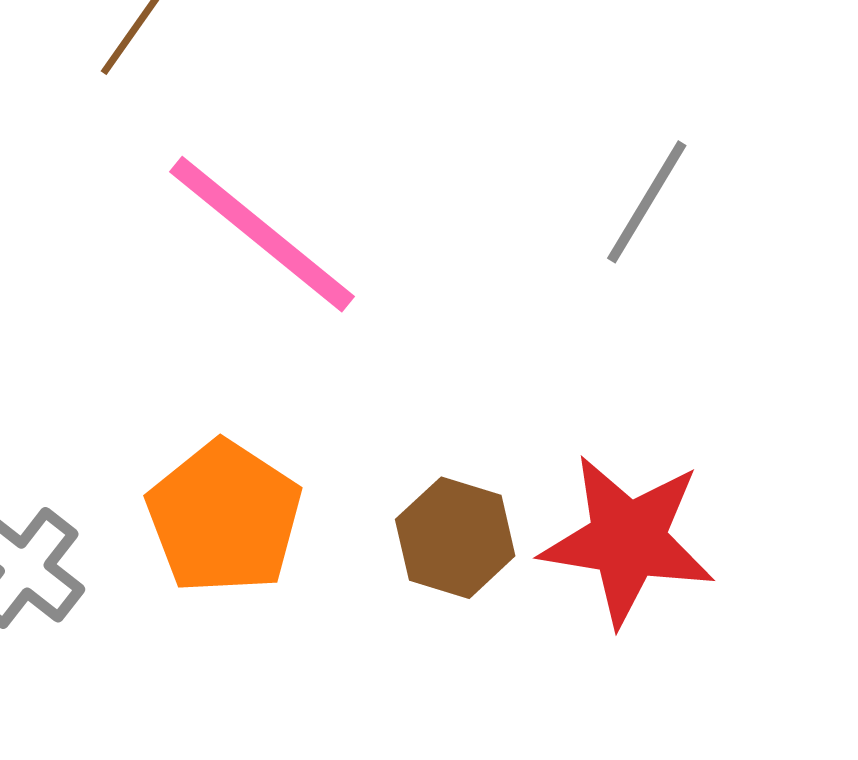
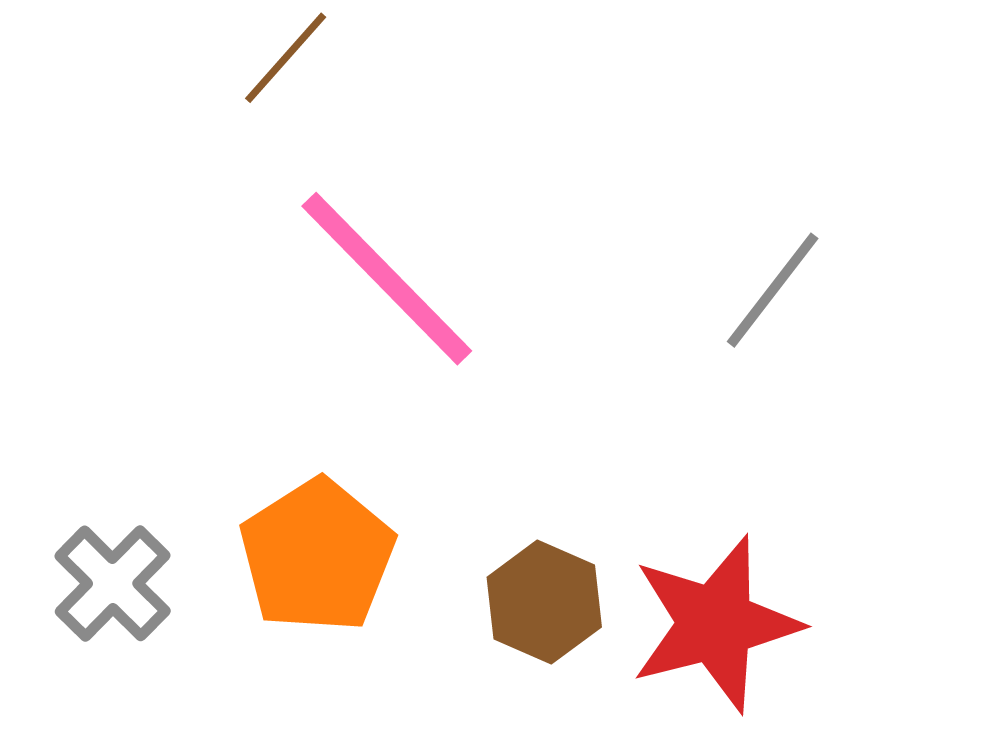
red star: (628, 540) -> (715, 624), turned -30

